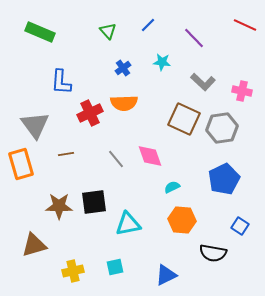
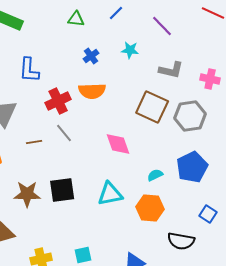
green triangle: (108, 31) -> (76, 19), turned -42
gray L-shape: (203, 82) -> (171, 70), turned -30
gray line: (116, 159) -> (64, 133), moved
cyan semicircle: (172, 187) -> (155, 175), moved
cyan triangle: (128, 224) -> (110, 194), moved

